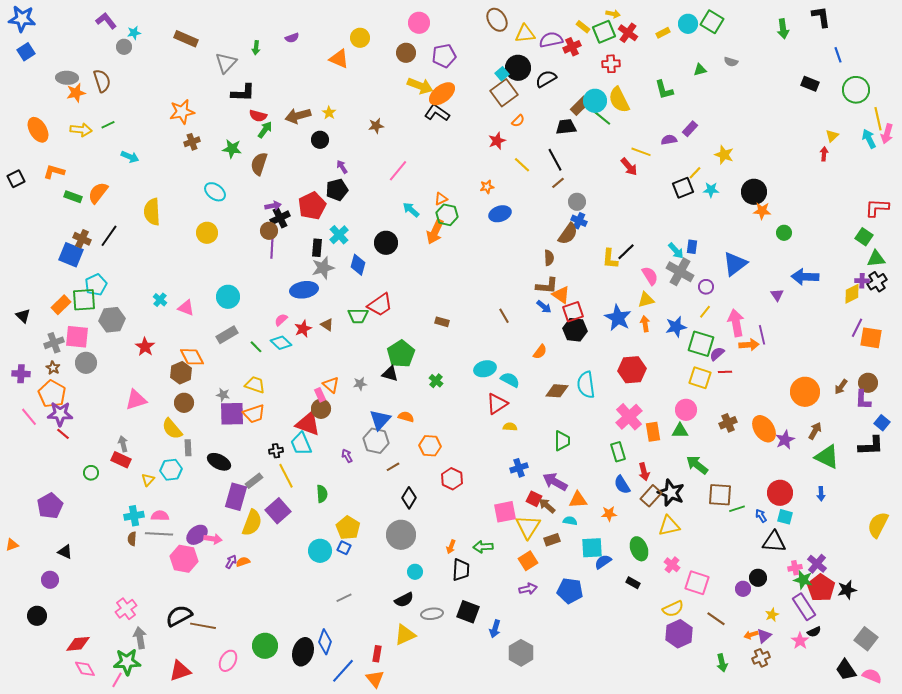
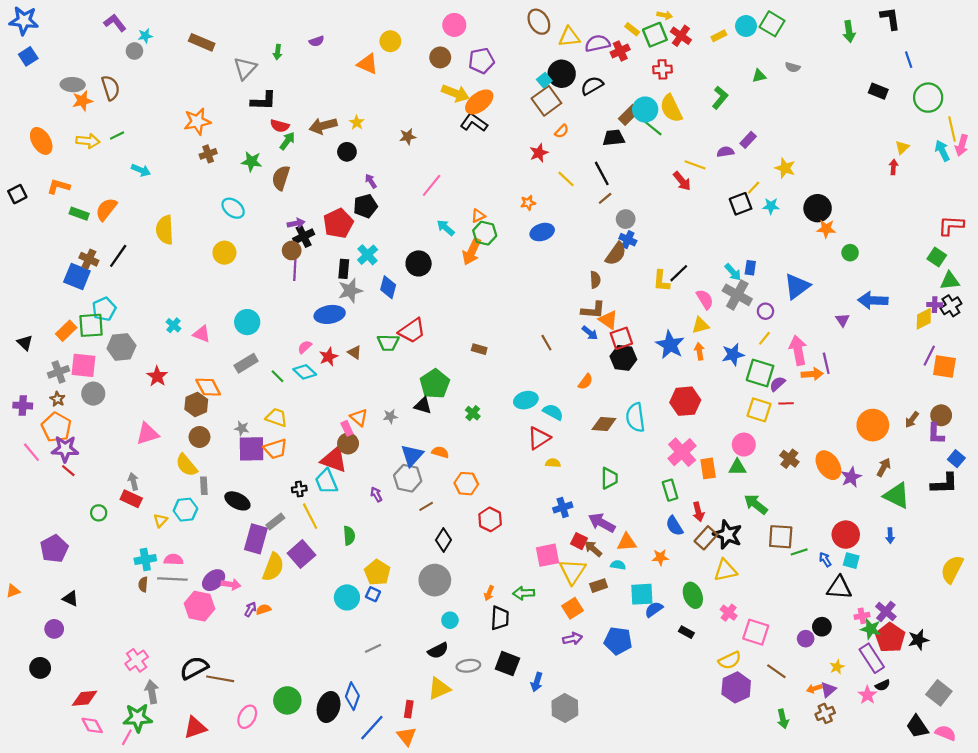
green L-shape: (664, 90) -> (720, 98), turned -125
brown cross: (728, 423) -> (789, 459), turned -30

